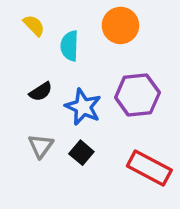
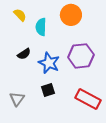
gray triangle: (41, 146) -> (17, 99), moved
black square: (81, 153) -> (48, 90), turned 32

